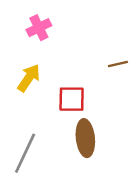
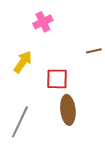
pink cross: (39, 28) -> (43, 22), moved

